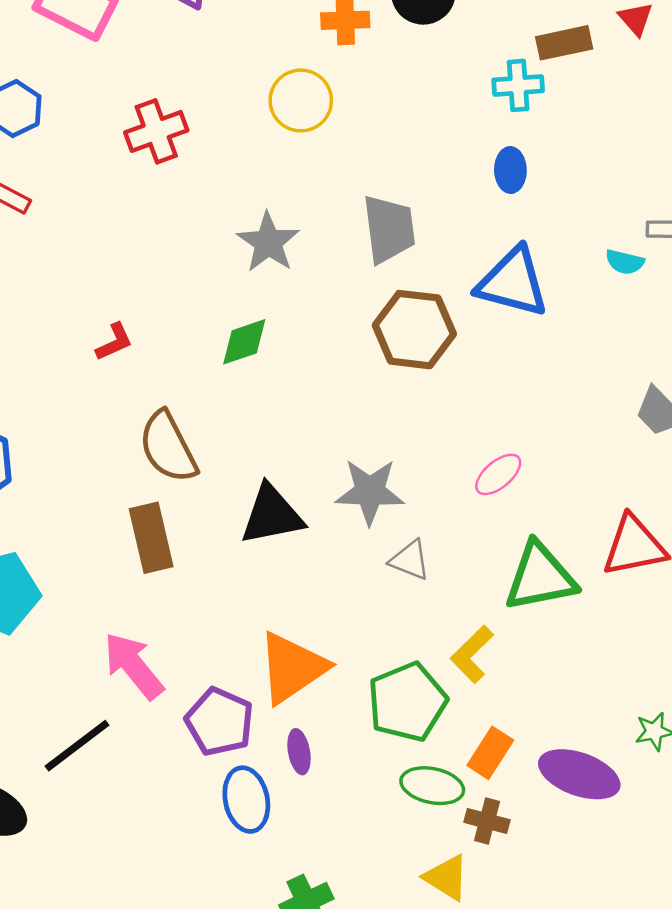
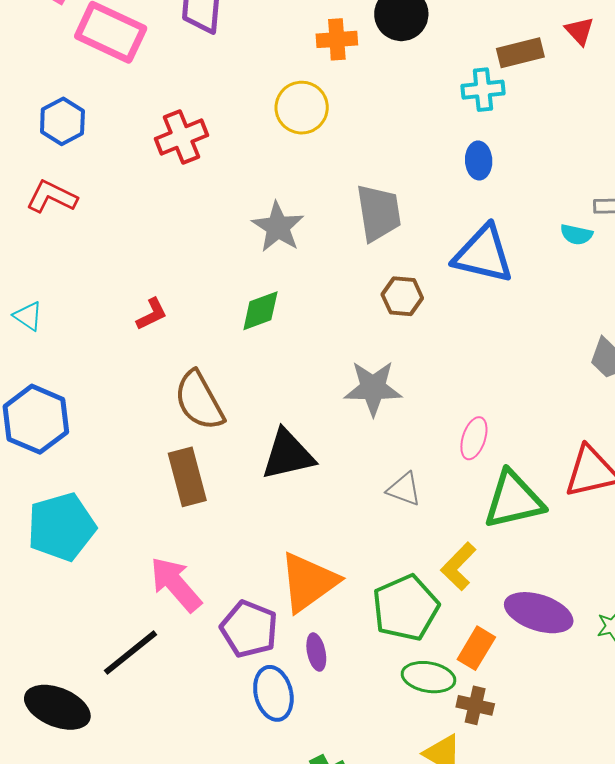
brown hexagon: (414, 330) -> (402, 296), size x0.6
pink ellipse: (498, 474) -> (474, 438), moved, turned -30
gray star: (370, 492) -> (373, 388), moved
purple ellipse: (579, 774) -> (539, 613), moved

